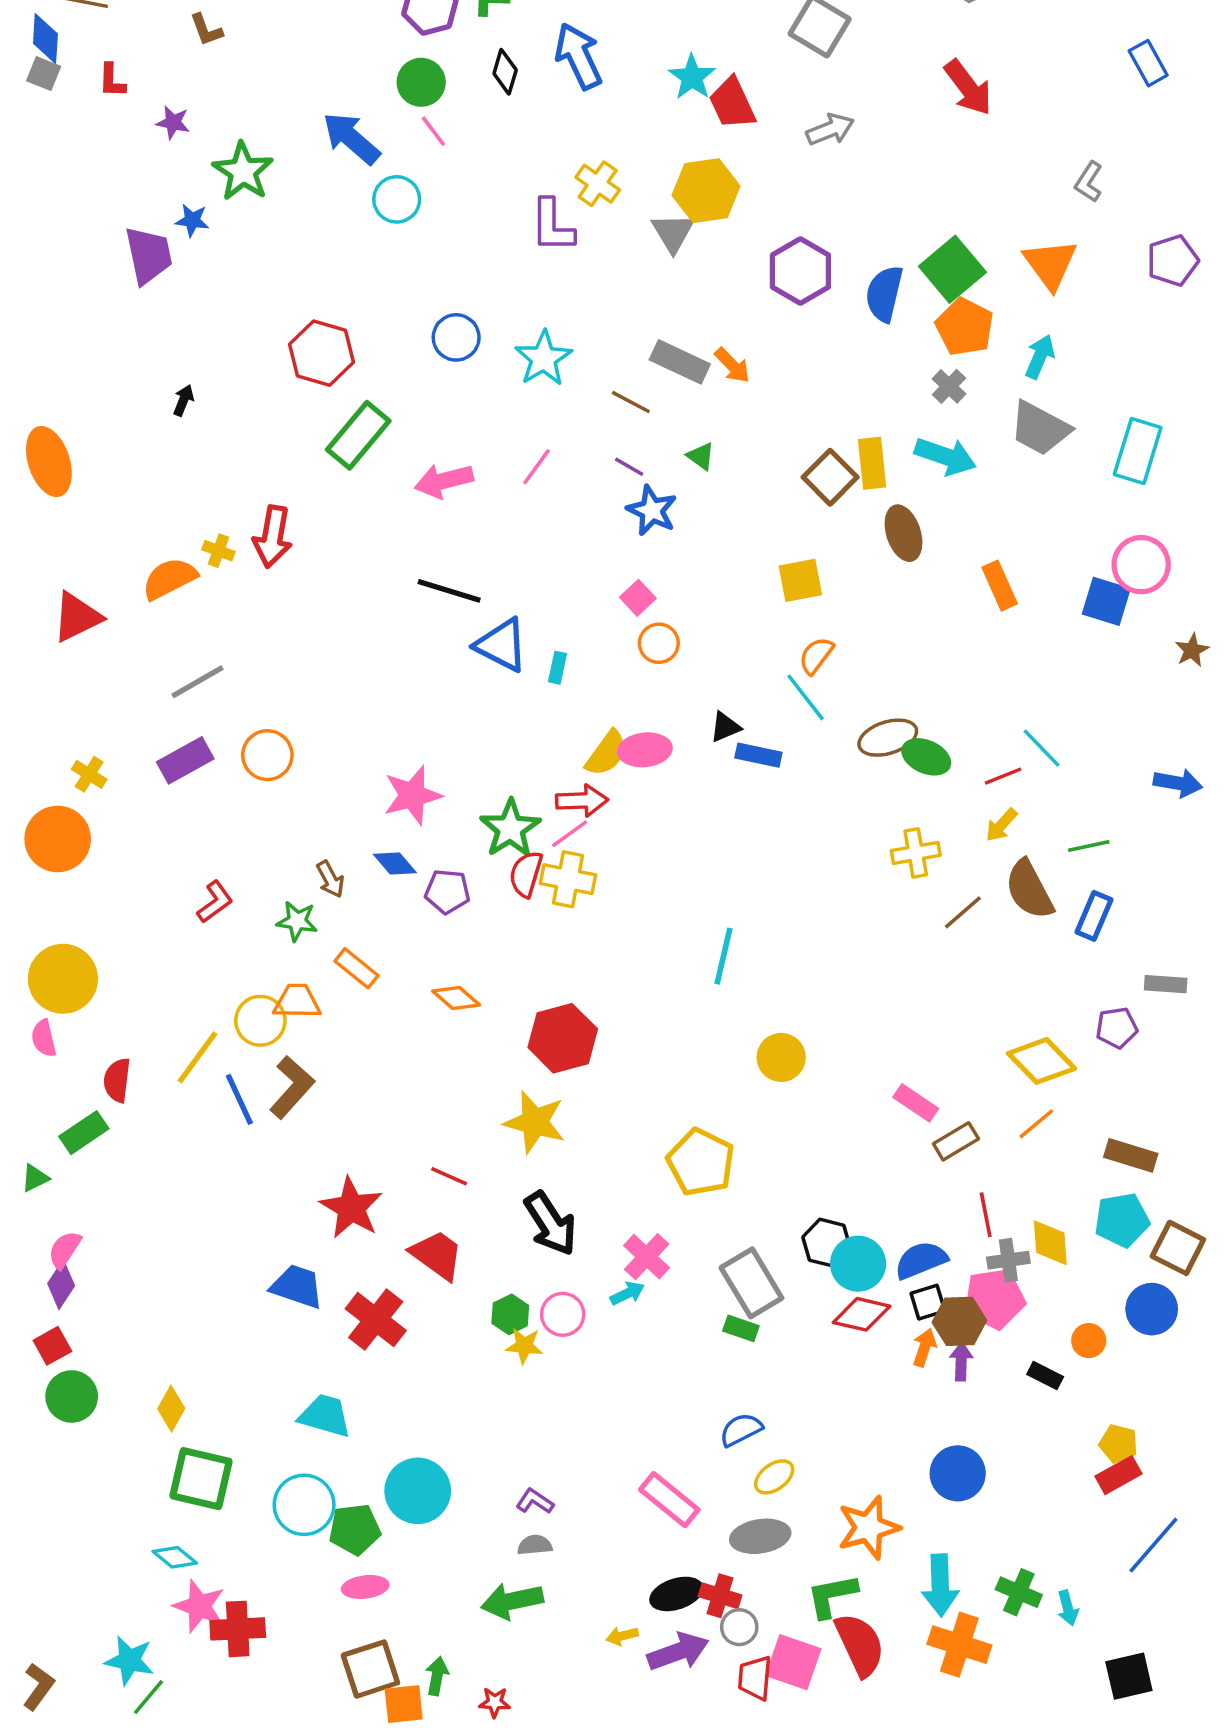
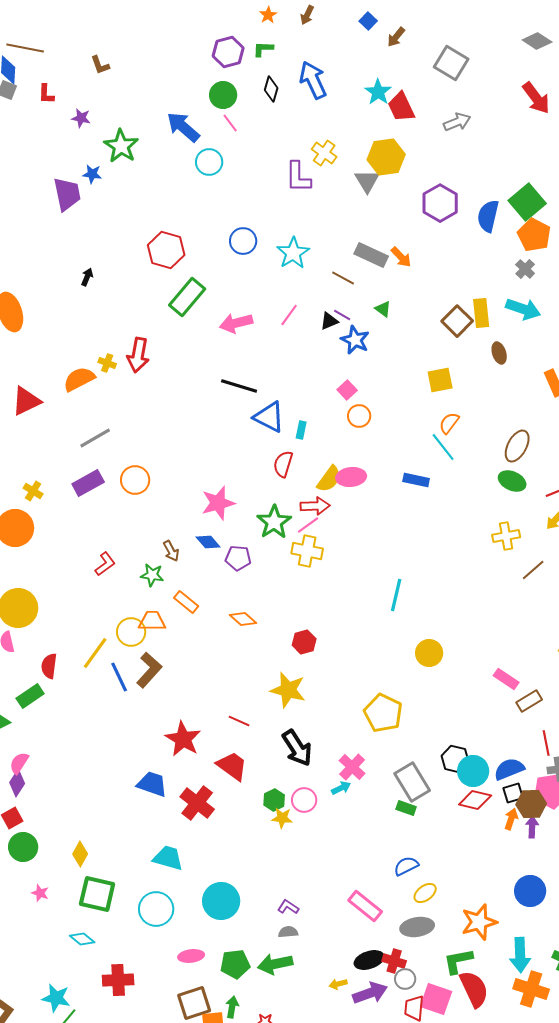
brown ellipse: (904, 533) -> (499, 353), size x0.7
black triangle: (725, 727) -> (329, 321), moved
brown ellipse: (888, 738) -> (517, 446), moved, turned -44
red semicircle: (526, 874) -> (283, 464), moved
red hexagon: (563, 1038) -> (304, 642), size x0.6
green pentagon: (355, 1529) -> (235, 964), moved
pink star: (199, 1606) -> (40, 893), moved, size x0.6

